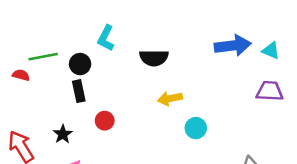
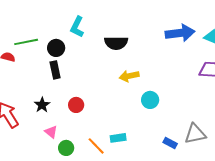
red circle: (105, 121) -> (76, 105), moved

